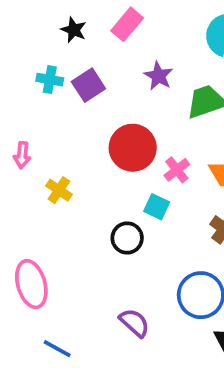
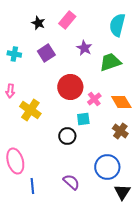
cyan cross: (50, 80) -> (14, 54), moved
yellow cross: (59, 190) -> (30, 110), size x1.5
cyan square: (157, 207) -> (83, 119), turned -32
blue line: (57, 349) -> (32, 186), moved, turned 56

